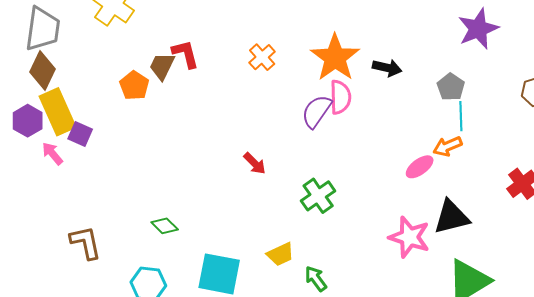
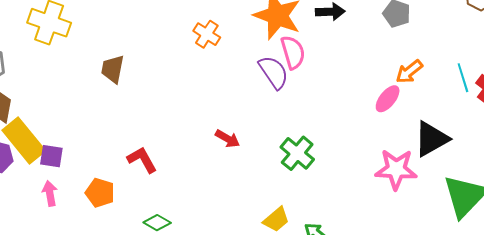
red L-shape: (185, 54) -> (142, 160), moved
orange pentagon: (134, 86) -> (100, 193), moved
purple semicircle: (317, 111) -> (274, 72), turned 126
cyan line: (461, 116) -> (463, 78), moved
pink arrow: (52, 153) -> (50, 193), moved, turned 45

